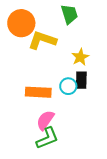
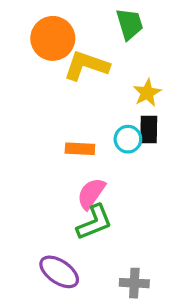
orange rectangle: (38, 92) -> (80, 149), size x0.7

